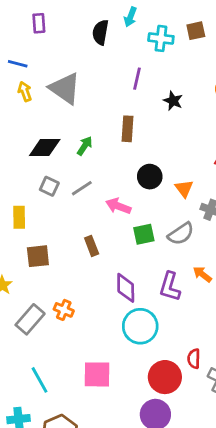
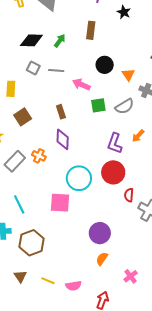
gray line: (82, 188) -> (56, 70), turned 35
brown square: (38, 256) -> (23, 117), turned -30
orange arrow: (202, 274) -> (138, 136), turned -88
purple diamond: (126, 288) -> (63, 139), moved
cyan circle: (140, 326) -> (79, 178), moved
red circle: (165, 377) -> (113, 172), moved

